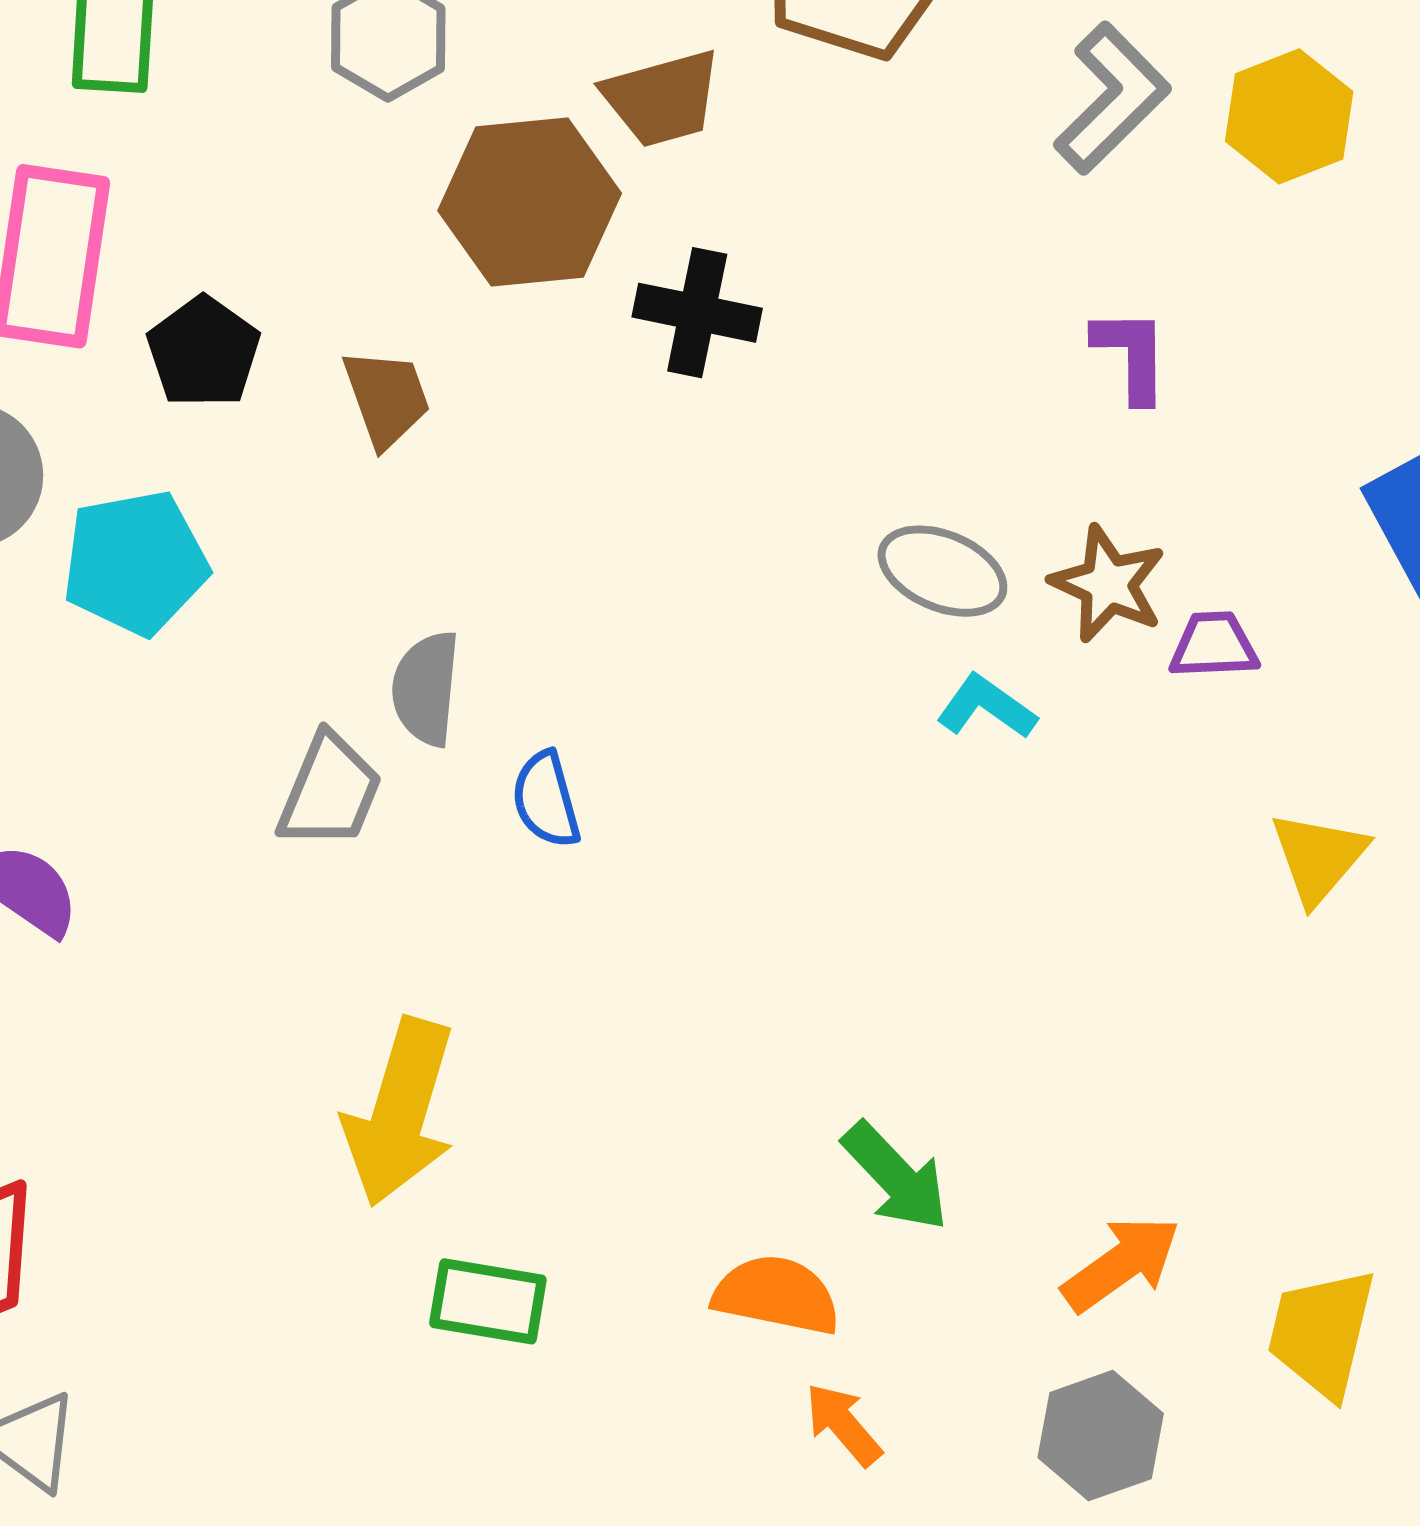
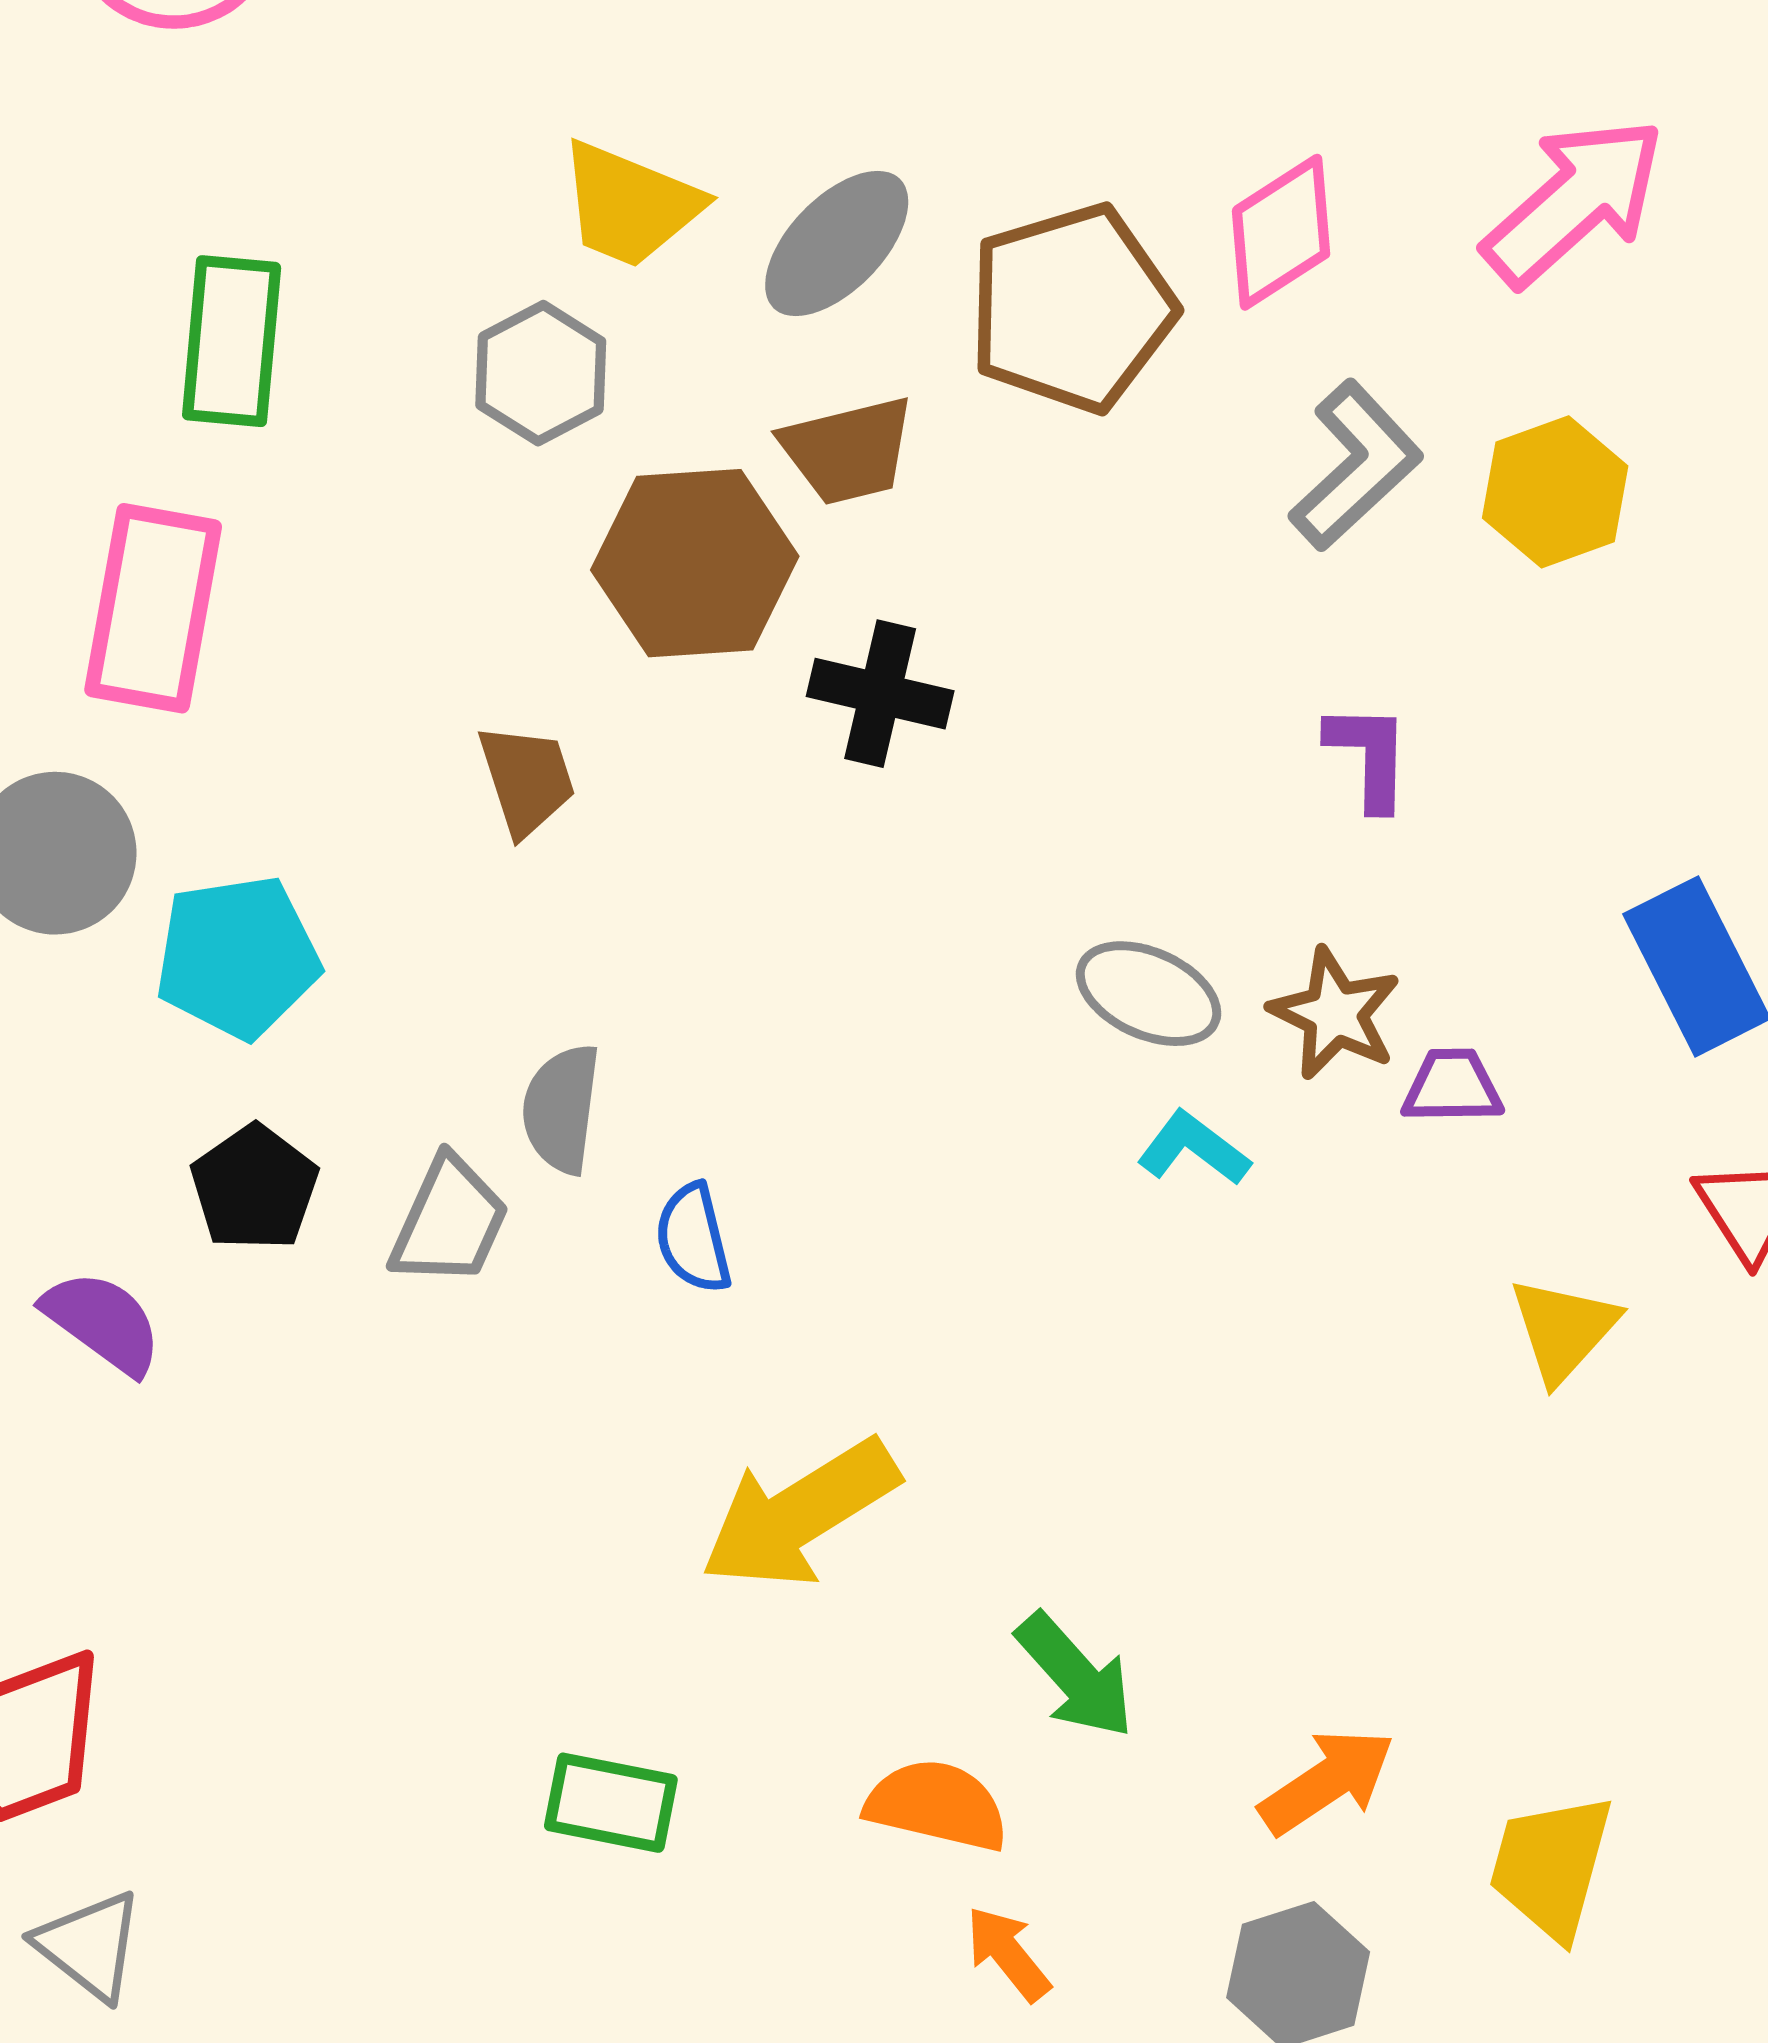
black pentagon: (204, 352) -> (254, 1188), moved
yellow arrow: (400, 1112) -> (800, 1514), moved, turned 40

